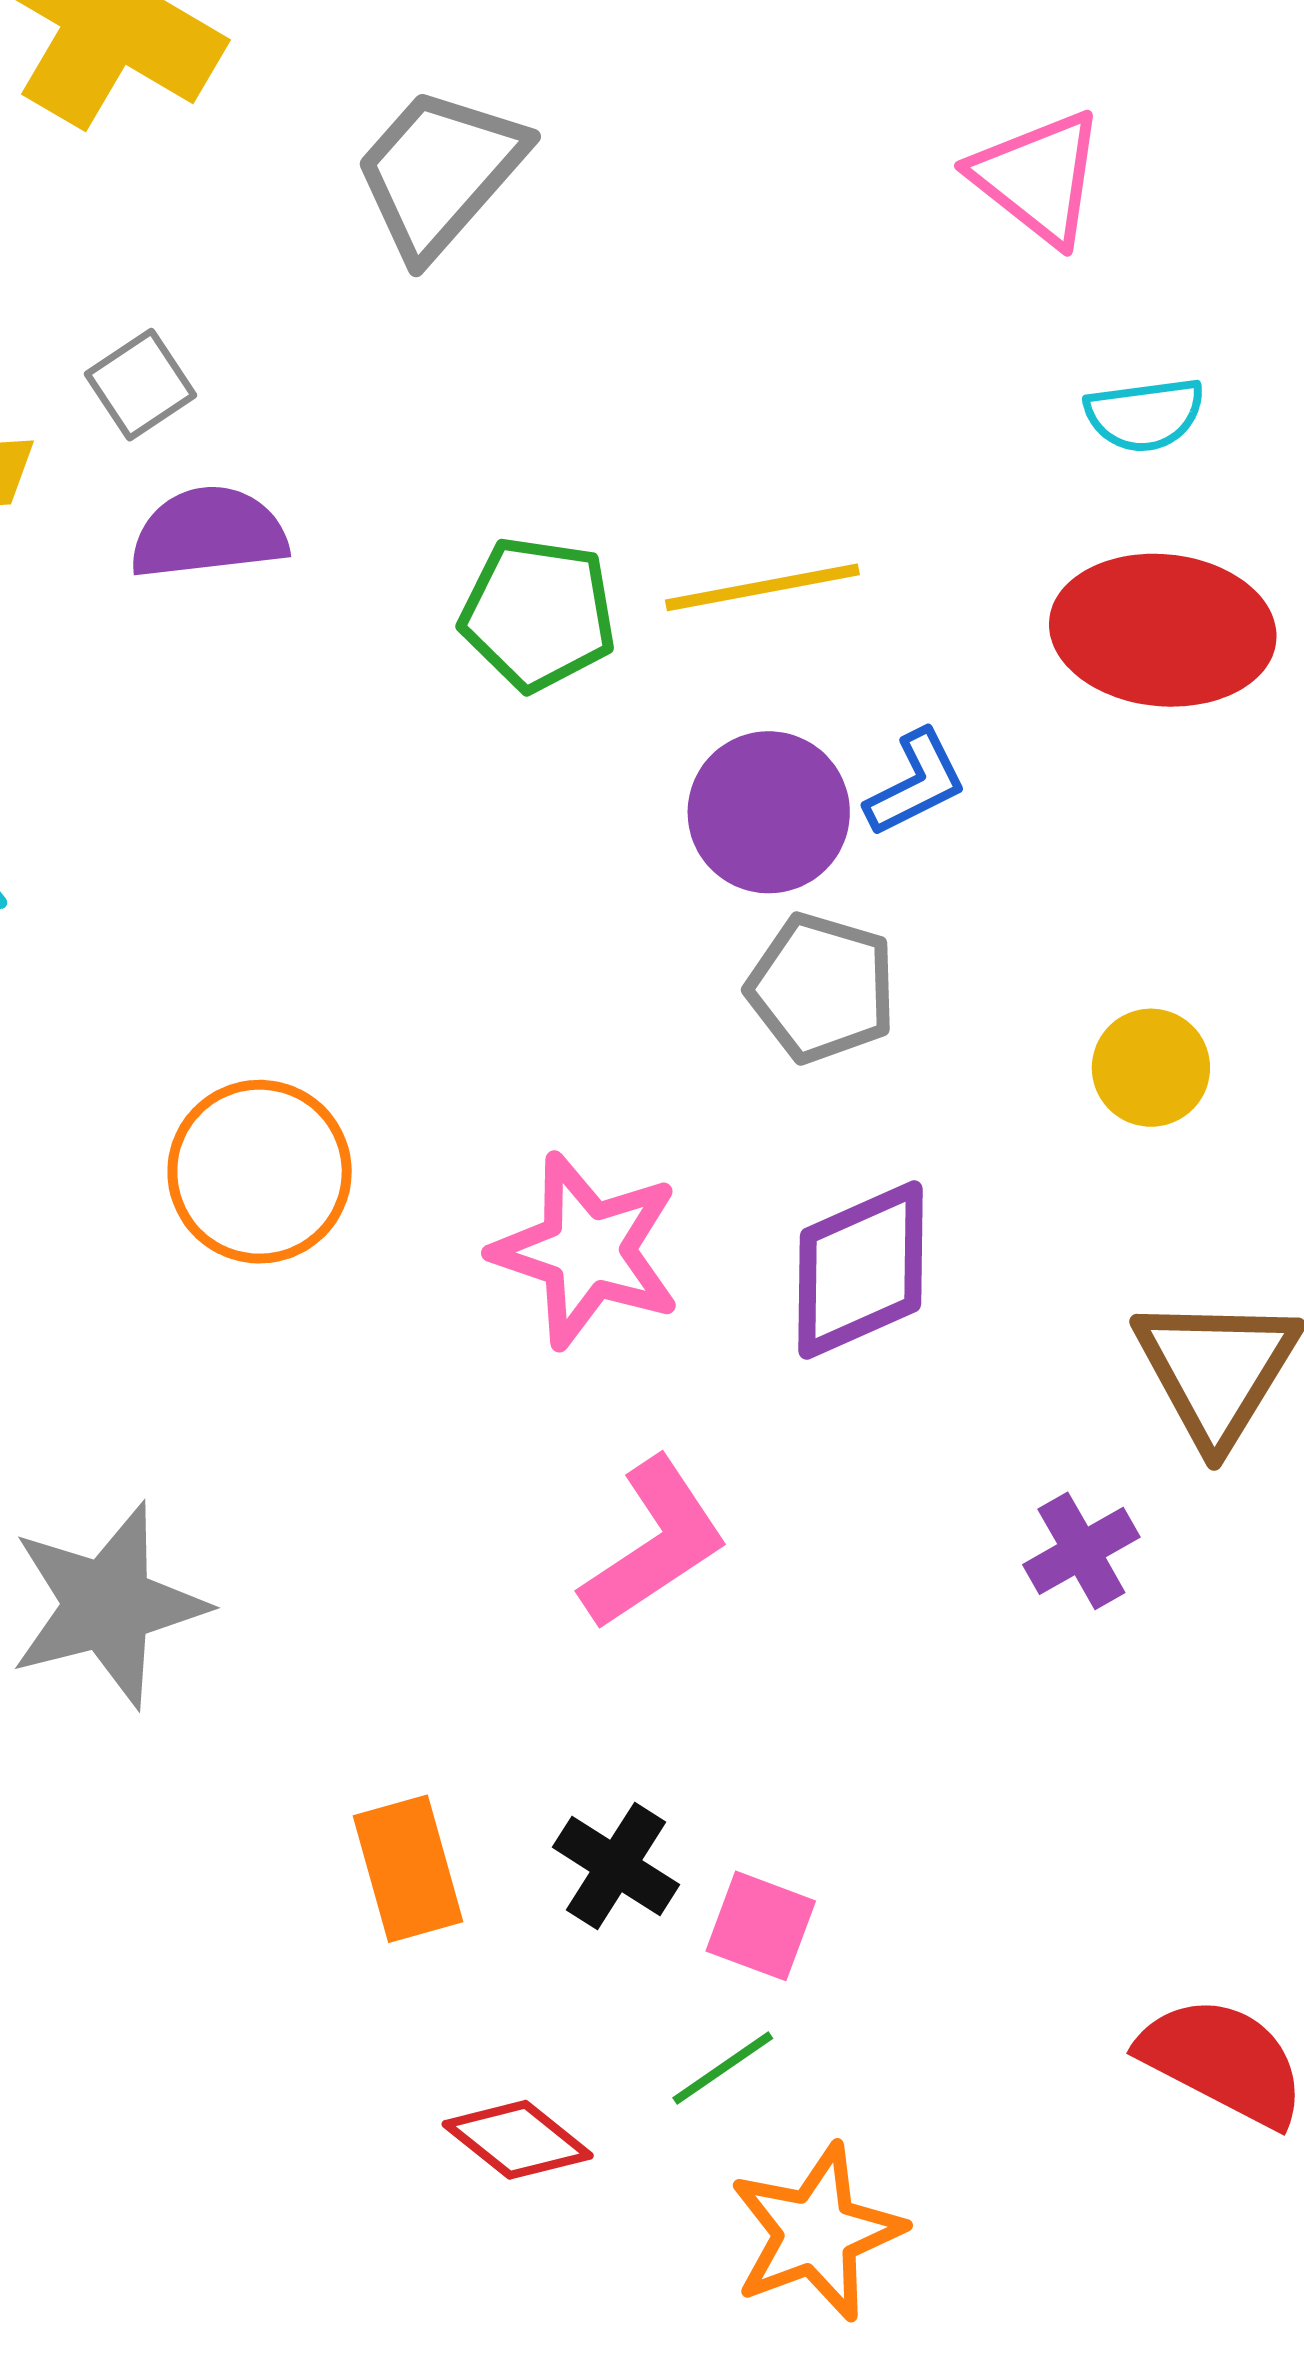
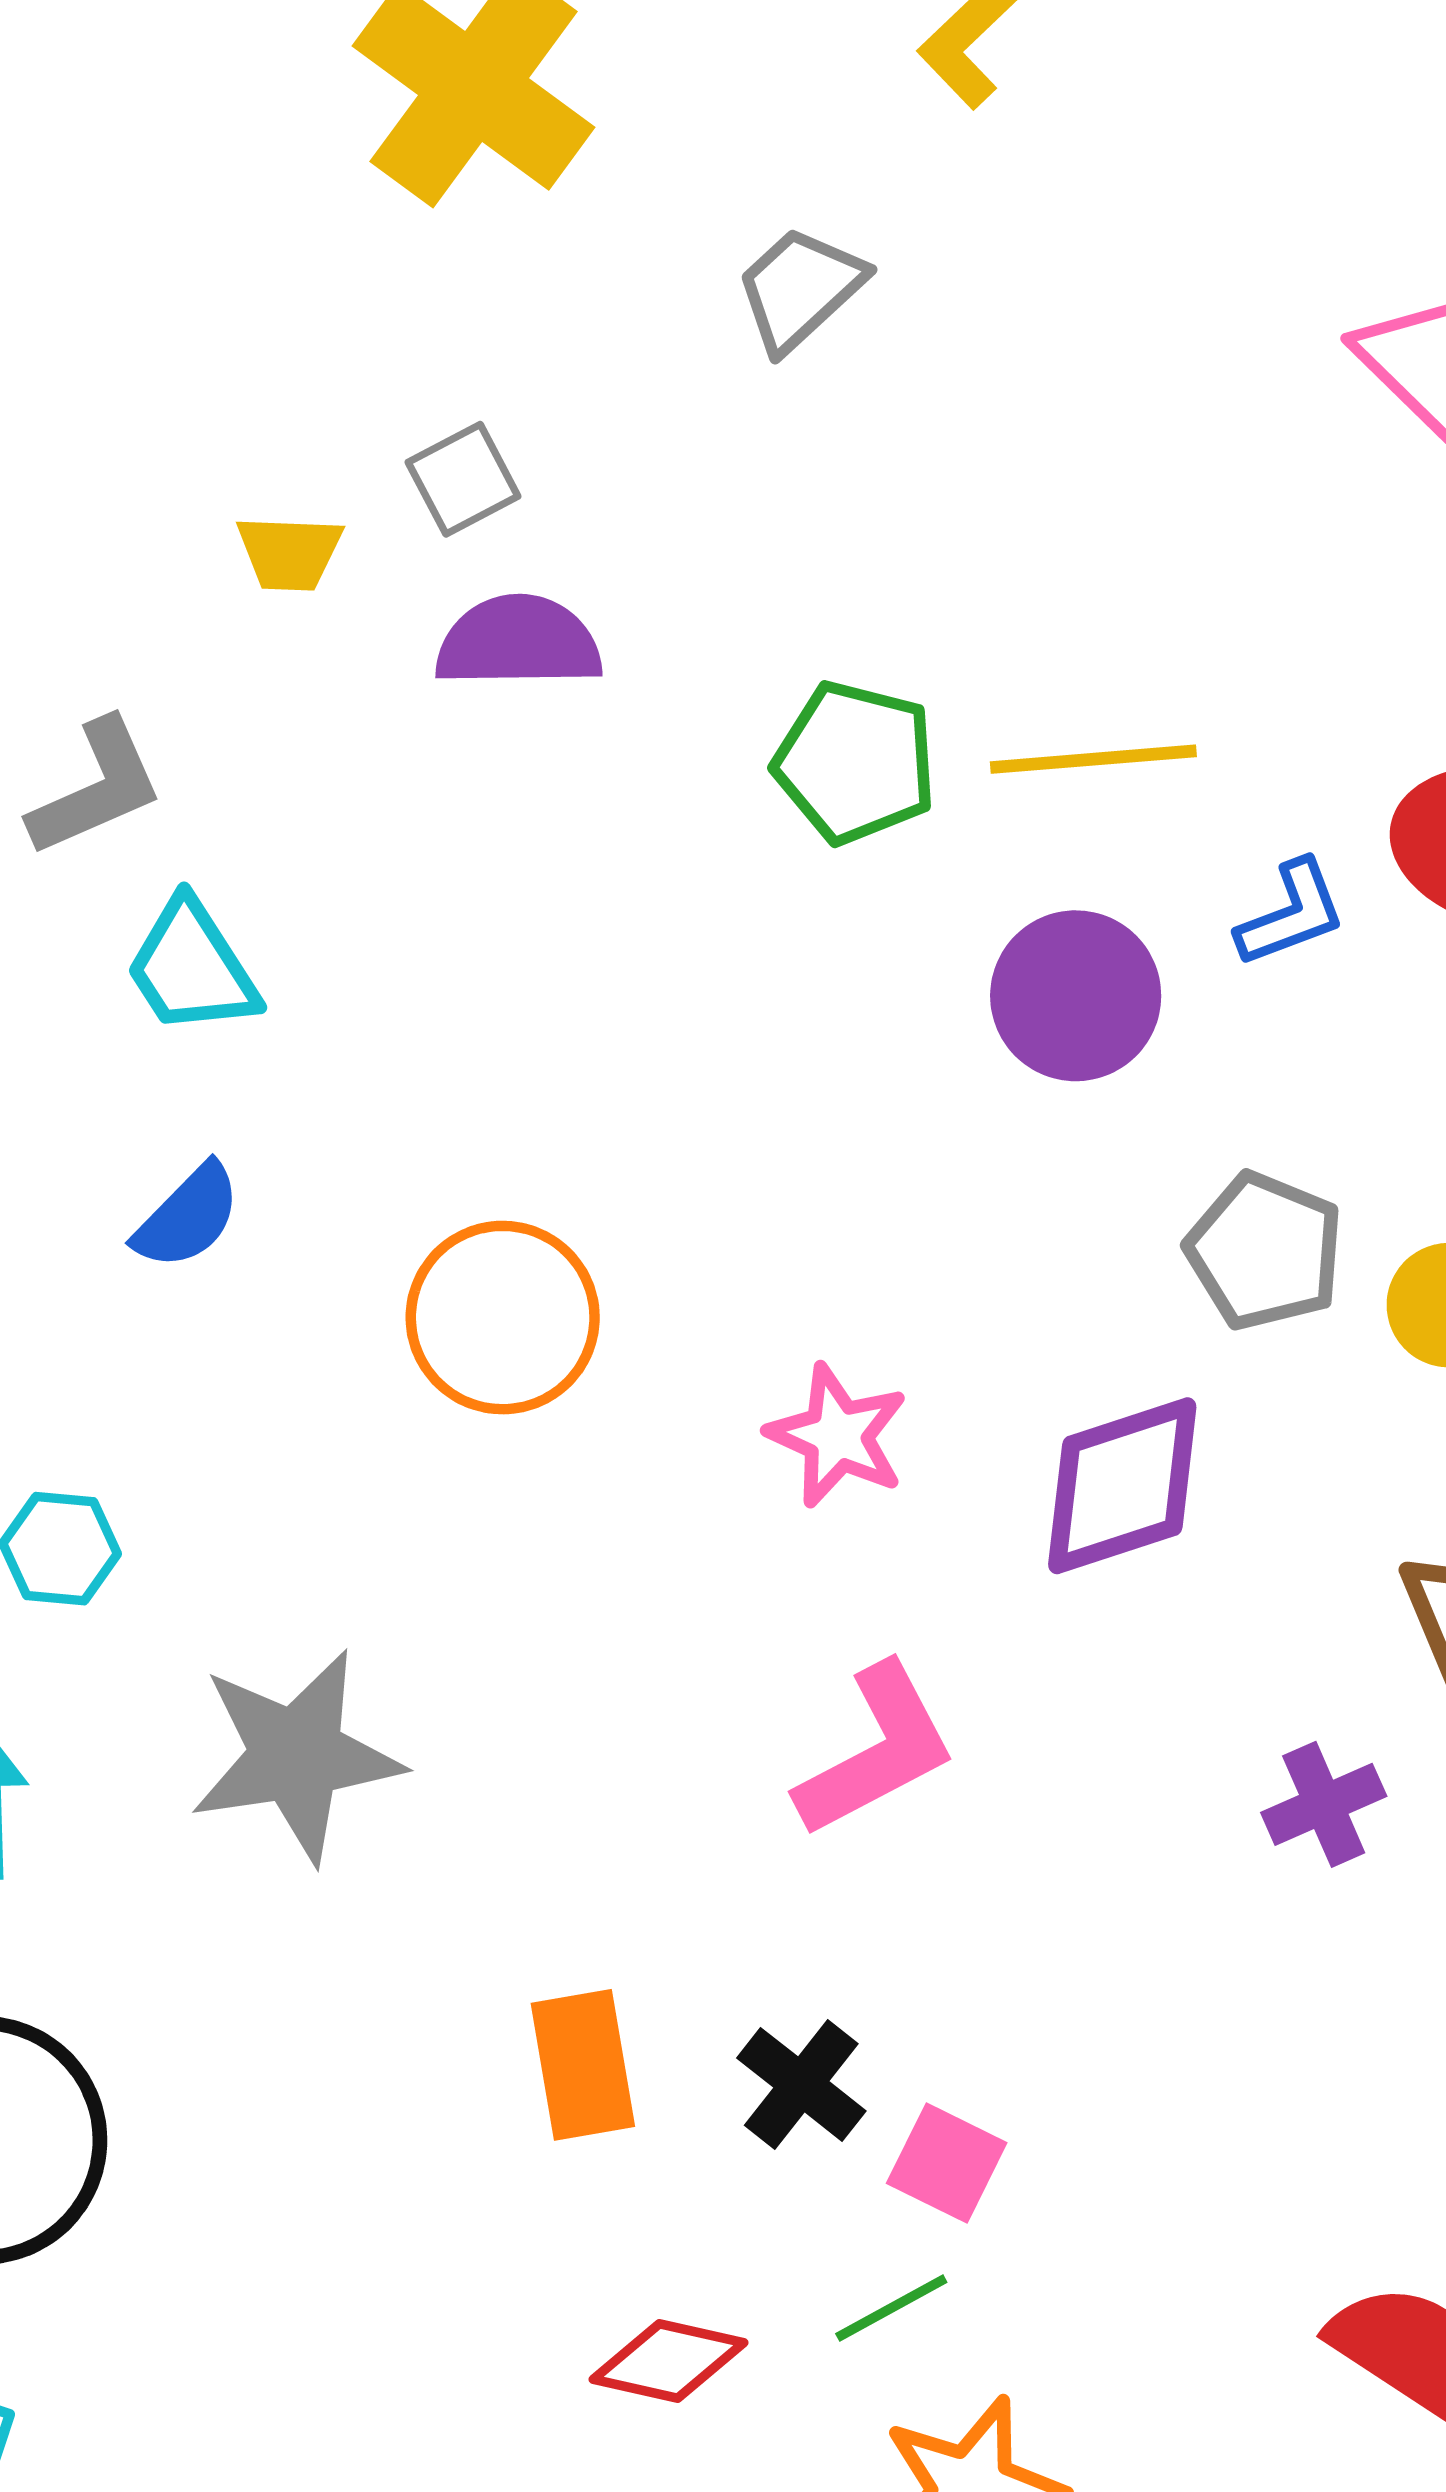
gray trapezoid: (440, 172) -> (800, 289), size x0.7
blue L-shape: (916, 783) -> (1291, 914), moved
gray pentagon: (822, 988) -> (1265, 1251), moved
pink star: (587, 1251) -> (837, 1436), size x0.7
red diamond: (518, 2140) -> (668, 2361), turned -32

